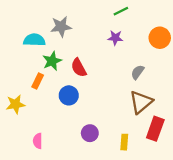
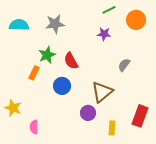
orange circle: (160, 38) -> (136, 20), moved
cyan semicircle: (34, 40) -> (19, 25), moved
brown triangle: (141, 102) -> (102, 92), moved
yellow star: (15, 104) -> (13, 108), moved, turned 30
purple circle: (90, 133) -> (88, 113), moved

